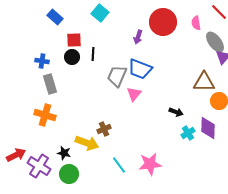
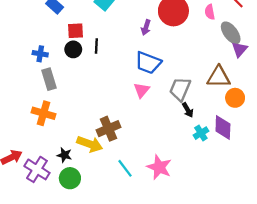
gray trapezoid: (117, 76) -> (180, 89), moved
black arrow: (176, 112) -> (188, 110), turned 40
brown cross: (104, 129) -> (108, 129), size x1.5
pink star: (150, 164) -> (159, 167), turned 30

